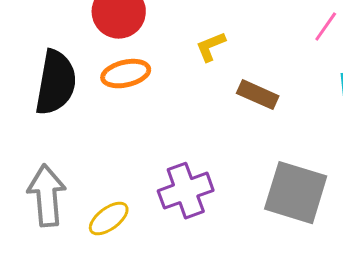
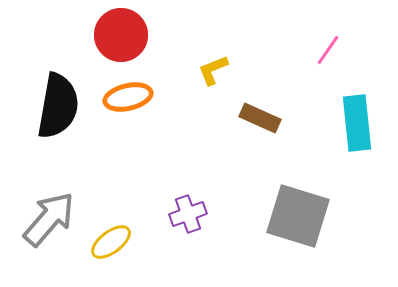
purple cross: (186, 191) -> (188, 214), size x0.7
gray arrow: (47, 196) -> (49, 219), turned 46

